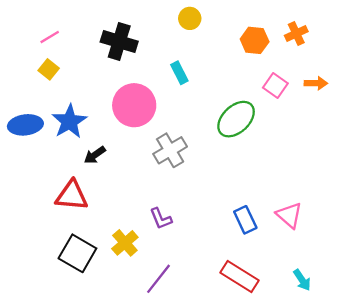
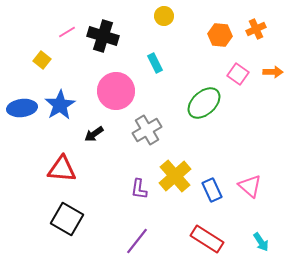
pink line: (50, 37) -> (67, 32), moved
black arrow: (95, 155) -> (94, 134), moved
purple L-shape: (161, 219) -> (139, 189), turned 30
yellow cross: (125, 243) -> (175, 176), moved, size x1.4

